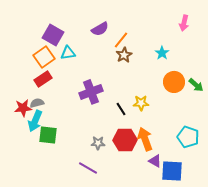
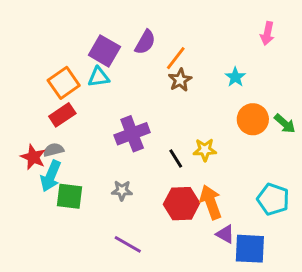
purple semicircle: (100, 29) -> (145, 42), turned -30
purple square: (53, 35) -> (104, 51), moved
red star: (23, 108) -> (33, 157), turned 30
gray star: (98, 143) -> (122, 191), moved

